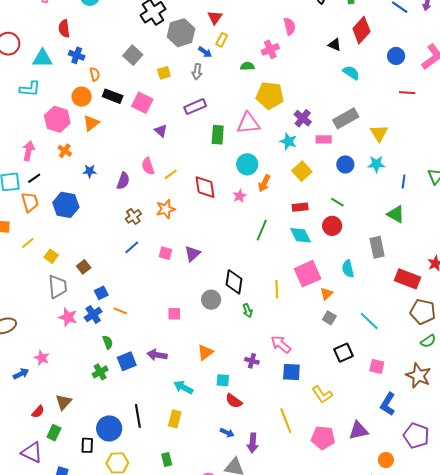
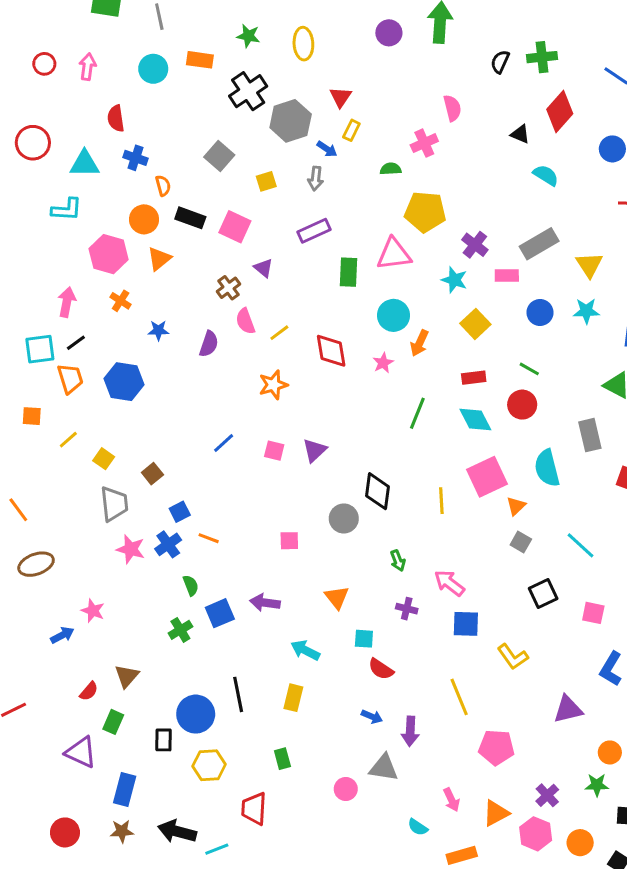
brown cross: (133, 216) -> (229, 288), moved
cyan semicircle: (348, 269) -> (547, 468), size x1.4
green arrow: (248, 311) -> (398, 561), moved
orange triangle: (205, 352) -> (337, 597), turned -30
pink pentagon: (323, 438) -> (496, 747), moved

